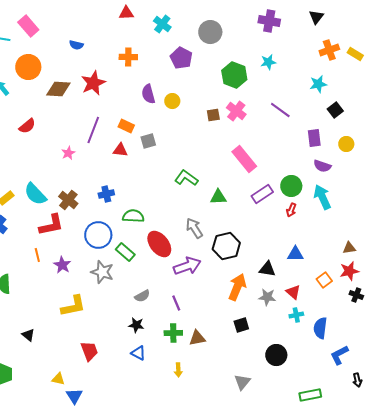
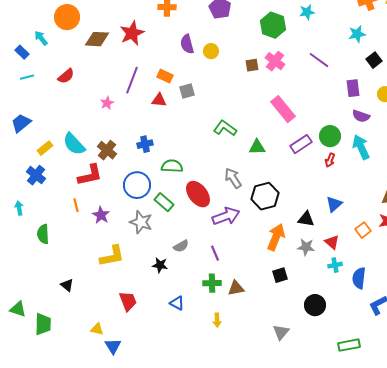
blue triangle: (295, 254) -> (334, 204), turned -42
black star: (136, 325) -> (160, 265), moved

